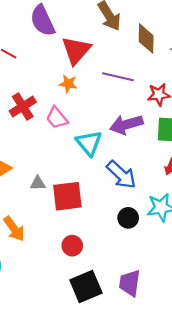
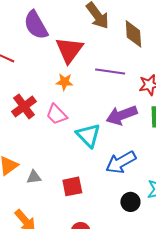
blue arrow: (121, 175) -> (121, 162), turned 112
gray triangle: (38, 183) -> (34, 177), moved
red square: (67, 196) -> (72, 186), size x0.7

